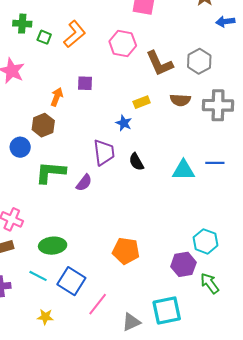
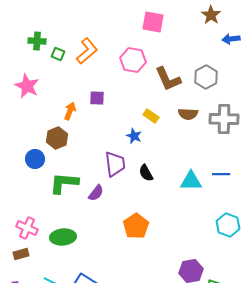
yellow rectangle: (142, 102) -> (151, 116), turned 56
cyan hexagon: (205, 241) -> (228, 225), moved
green ellipse: (53, 246) -> (63, 237), moved
orange pentagon: (126, 251) -> (136, 226), moved, turned 30

